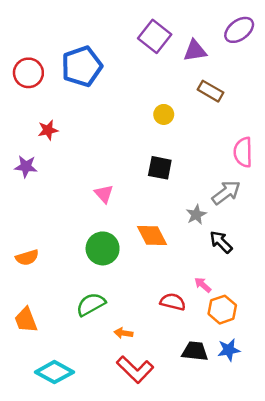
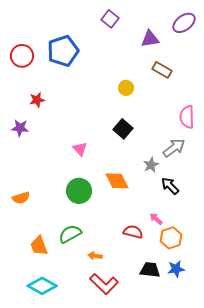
purple square: (155, 36) -> (110, 19), moved, size x0.7
black square: (160, 168) -> (123, 129), turned 30
orange trapezoid: (26, 320) -> (39, 246), moved

